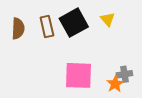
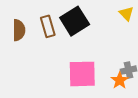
yellow triangle: (108, 19) -> (126, 13), moved

